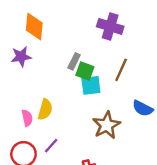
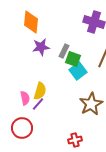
purple star: (21, 57) -> (41, 47), moved
cyan square: (91, 85) -> (78, 71), turned -30
purple line: (51, 146) -> (38, 104), moved

